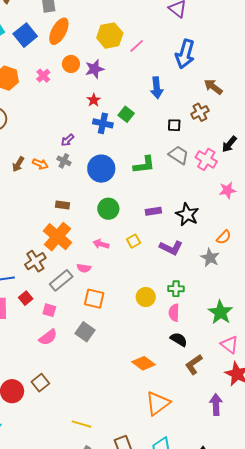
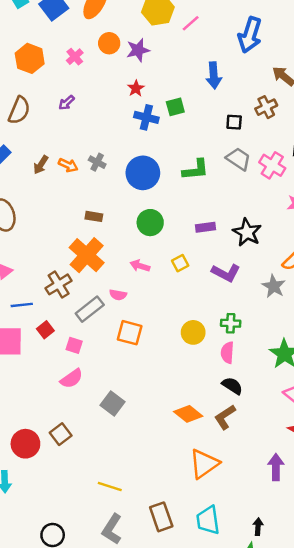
green square: (126, 114) -> (175, 107), turned 35
purple arrow: (68, 140) -> (66, 103), moved
gray square: (85, 332) -> (113, 404), moved
brown L-shape: (194, 364) -> (225, 417), moved

